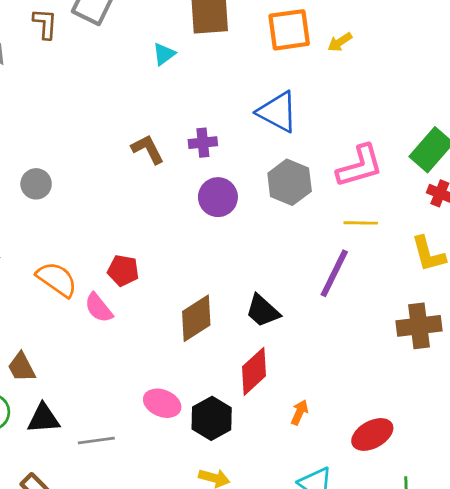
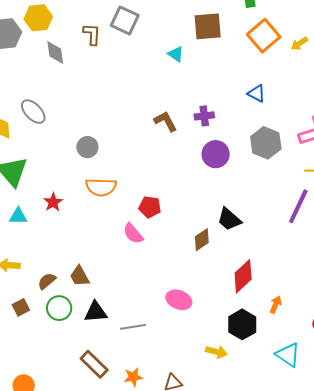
orange square: (289, 30) -> (264, 36), turned -32
cyan triangle: (164, 54) -> (176, 54), turned -48
blue triangle: (278, 112) -> (257, 93), size x0.6
orange semicircle: (57, 279) -> (101, 187), moved, turned 148
black trapezoid: (263, 311) -> (229, 219), moved
brown diamond: (196, 318) -> (202, 240), size x0.7
black hexagon: (212, 418) -> (242, 324), moved

